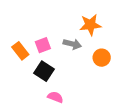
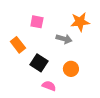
pink square: (43, 45) -> (37, 22), moved, turned 32
orange circle: (102, 58) -> (71, 69), moved

